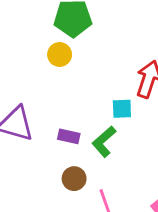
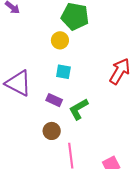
cyan square: (122, 109) -> (63, 72), moved

